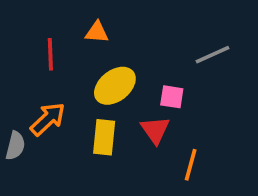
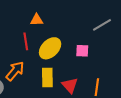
red line: (50, 54) -> (26, 41), moved
red triangle: (155, 130) -> (70, 85), moved

